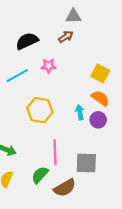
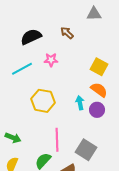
gray triangle: (73, 16) -> (94, 14), moved
brown arrow: (66, 37) -> (67, 33), turned -104
gray square: (86, 163) -> (86, 150), turned 30

